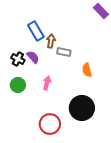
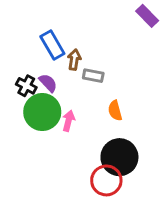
orange semicircle: (87, 70) -> (115, 111), moved
green circle: (18, 85) -> (42, 112), moved, size x1.6
red circle: (50, 124) -> (106, 180), moved

